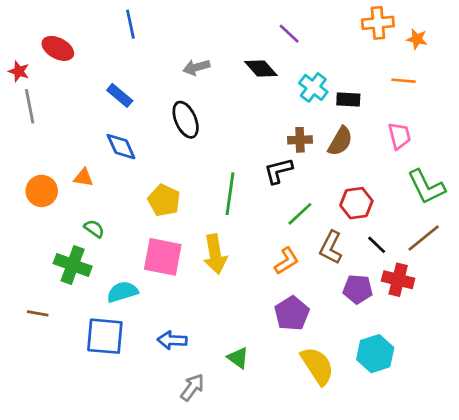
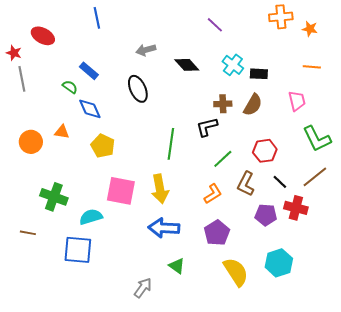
black diamond: (261, 69) -> (187, 65), moved
orange line: (403, 81) -> (312, 67), moved
yellow pentagon: (164, 200) -> (103, 146), moved
green semicircle: (94, 229) -> (70, 87), moved
blue arrow: (172, 340) -> (164, 228), moved, size x1.4

